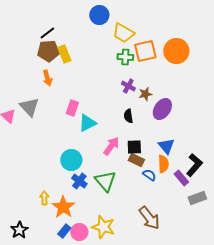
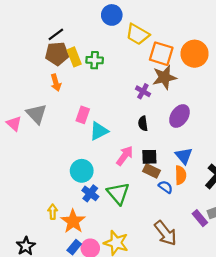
orange square: (145, 51) -> (161, 54), turned 30
green cross: (125, 57) -> (95, 60), moved
brown star: (145, 94) -> (164, 77), moved, size x1.6
purple rectangle: (181, 178) -> (200, 218), moved

